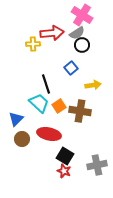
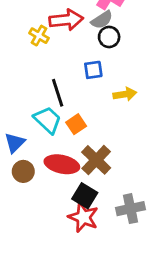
yellow cross: (33, 44) -> (39, 36), turned 32
blue square: (71, 68) -> (93, 70), turned 32
brown cross: (80, 111) -> (96, 160), moved, turned 35
red star: (64, 171) -> (83, 217), size x1.5

